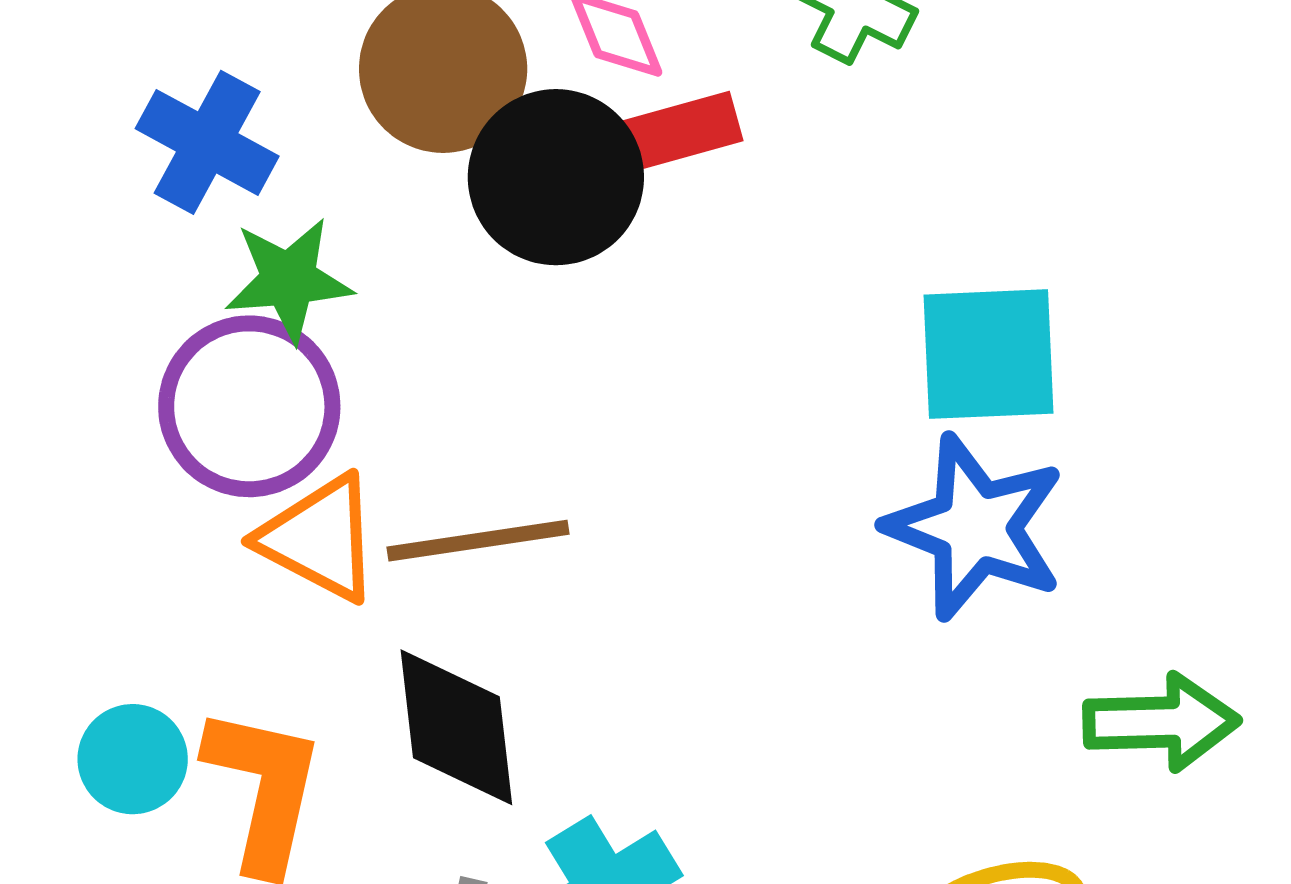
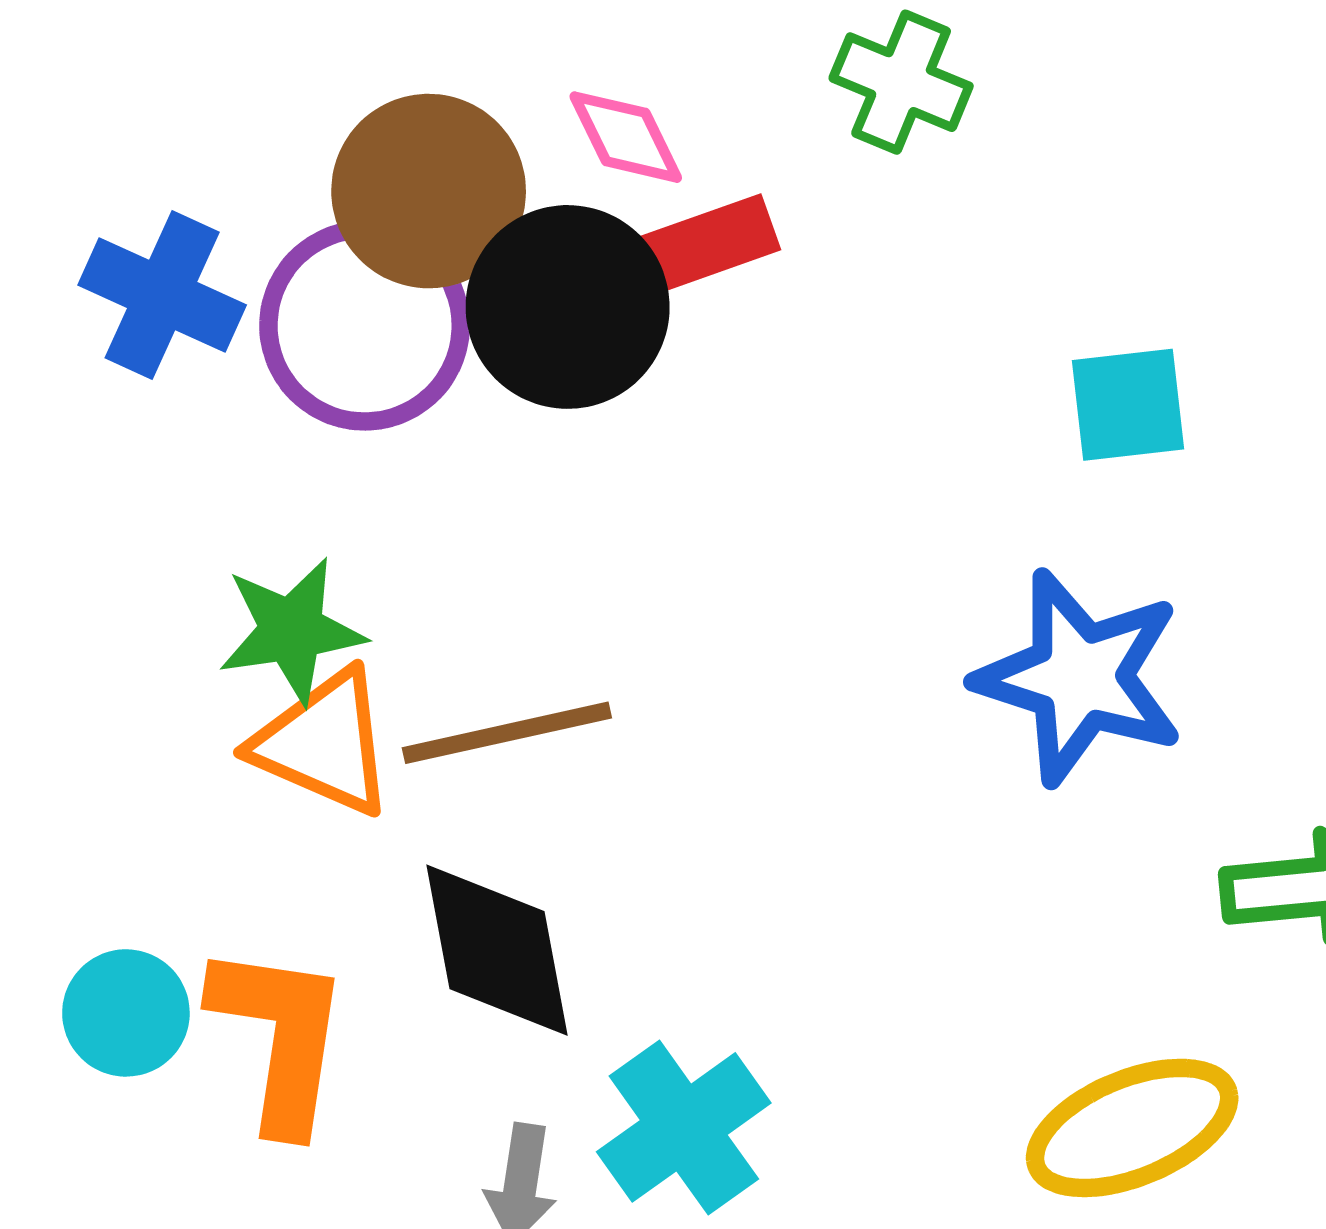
green star: (289, 280) -> (292, 630), moved
cyan square: (988, 354) -> (1128, 405), moved, size x0.7
purple circle: (249, 406) -> (365, 326), moved

